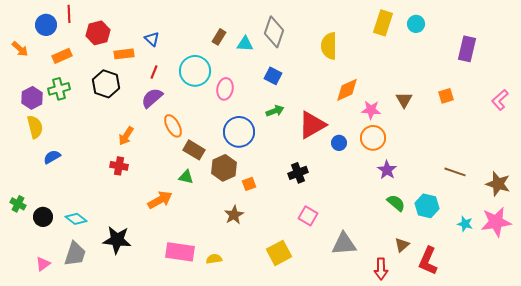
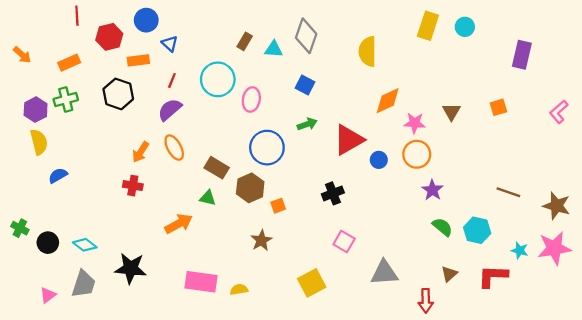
blue circle: (46, 25) -> (146, 20), moved
orange ellipse: (173, 126) -> (174, 148), moved
red L-shape: (428, 261) -> (493, 276), moved, turned 68

